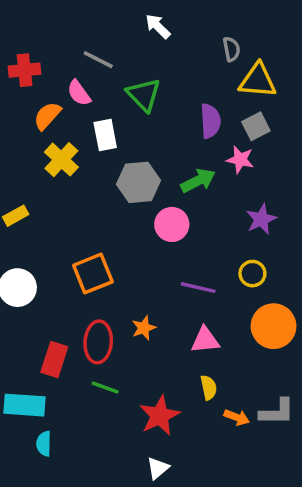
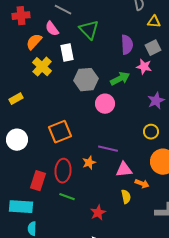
yellow triangle: (258, 81) -> (154, 22), size x0.6
purple line: (198, 288) -> (108, 149), moved
red star: (160, 416) -> (98, 213), size x0.7
orange arrow: (237, 417) -> (142, 184), moved

